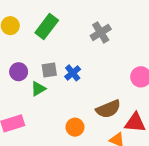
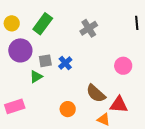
purple circle: (19, 72) -> (20, 50), moved, size x1.5
brown semicircle: (108, 109) -> (96, 93), turned 65

